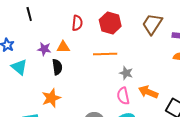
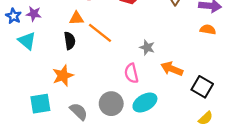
purple star: (44, 49) -> (34, 14), moved
orange line: (105, 54) -> (100, 33), moved, turned 40
pink semicircle: (123, 96) -> (131, 73), moved

